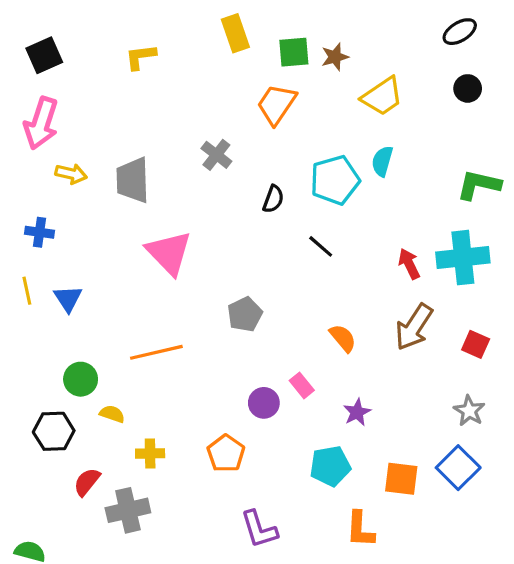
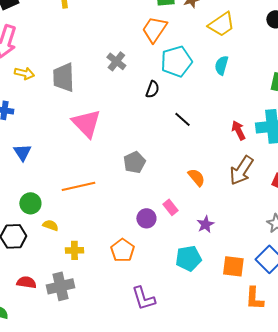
cyan pentagon: (335, 180) -> (176, 61), moved
red semicircle: (87, 482) -> (26, 282), moved, turned 60
orange L-shape: (360, 529) -> (254, 298), moved

